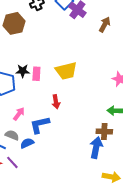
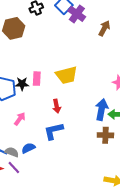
black star: (23, 71) -> (22, 84), moved
blue L-shape: (40, 125) -> (54, 131), moved
gray semicircle: (12, 135) -> (12, 152), moved
blue arrow: (96, 148) -> (102, 110), moved

